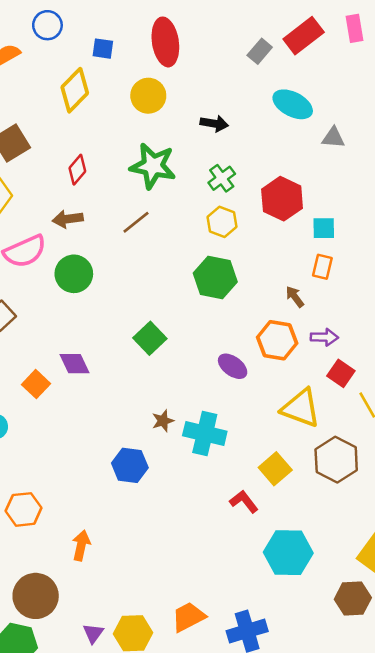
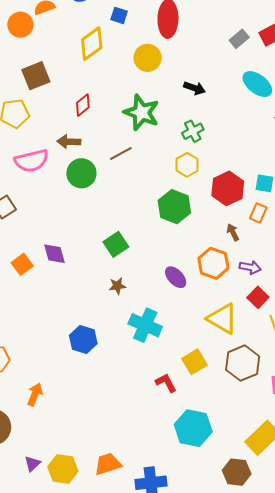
red hexagon: (282, 199) -> (228, 188), moved
green circle: (74, 274) -> (81, 173), moved
brown star: (163, 421) -> (117, 286), moved

